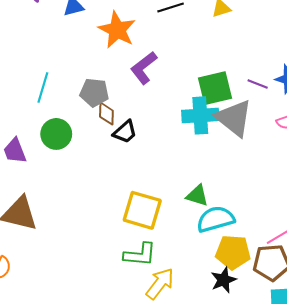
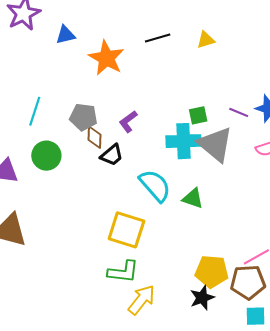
purple L-shape: (144, 68) -> (128, 122), moved, size x0.7
green square: (215, 88) -> (198, 115), size x0.6
green triangle: (197, 196) -> (193, 198), moved
cyan semicircle: (216, 219) -> (155, 185), moved, turned 63

